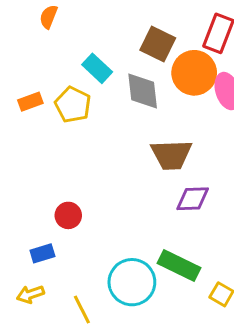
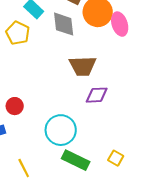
green rectangle: (179, 265) -> (76, 160), moved
cyan circle: (132, 282) -> (61, 130), moved

